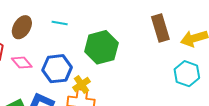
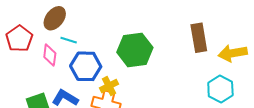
cyan line: (60, 23) -> (69, 40), moved
pink diamond: (22, 63) -> (50, 55), turned 40

